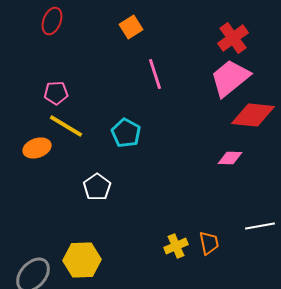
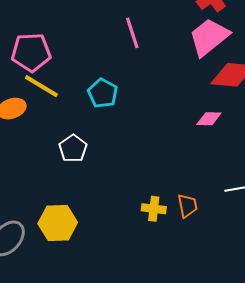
pink pentagon: (56, 93) -> (31, 52), size x1.6
yellow cross: (176, 246) -> (154, 209), turned 30

